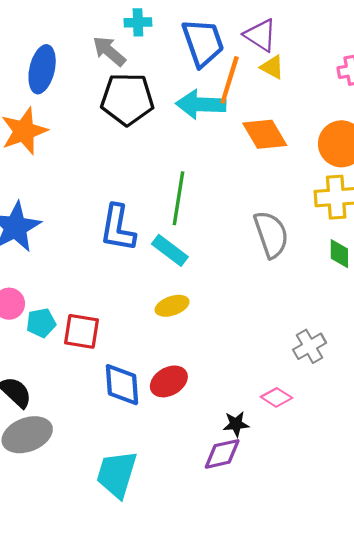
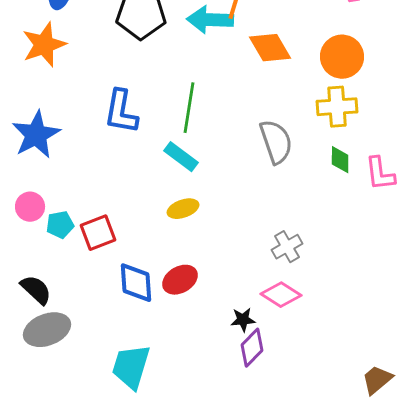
blue L-shape: (118, 228) -> (121, 112), moved
red square: (81, 331) -> (98, 233), turned -30
gray cross: (310, 346) -> (287, 247), moved
pink diamond: (276, 397) -> (281, 295), size x1.4
purple diamond: (222, 454) -> (252, 348), moved, turned -33

